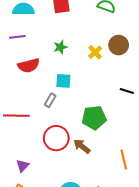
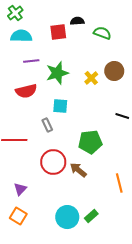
purple line: (17, 37) -> (31, 61), moved
green star: (60, 47) -> (57, 73), size x1.6
gray rectangle: (50, 100) -> (47, 125), turned -56

